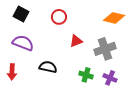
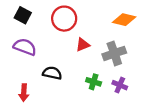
red circle: (59, 17) -> (64, 19), size x1.5
red arrow: (12, 72) -> (24, 93), moved

